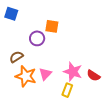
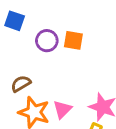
purple circle: (37, 38) -> (47, 41), moved

